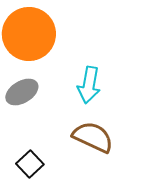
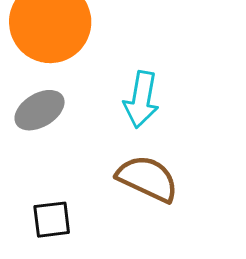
black square: (30, 164) -> (52, 220), turned 36

